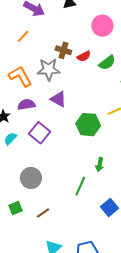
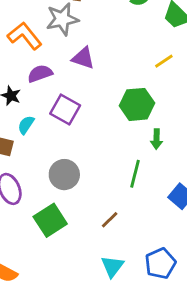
green hexagon: (88, 125) -> (137, 104), moved
green square: (15, 208) -> (50, 220), size x1.6
brown line: (43, 213) -> (110, 220), moved

